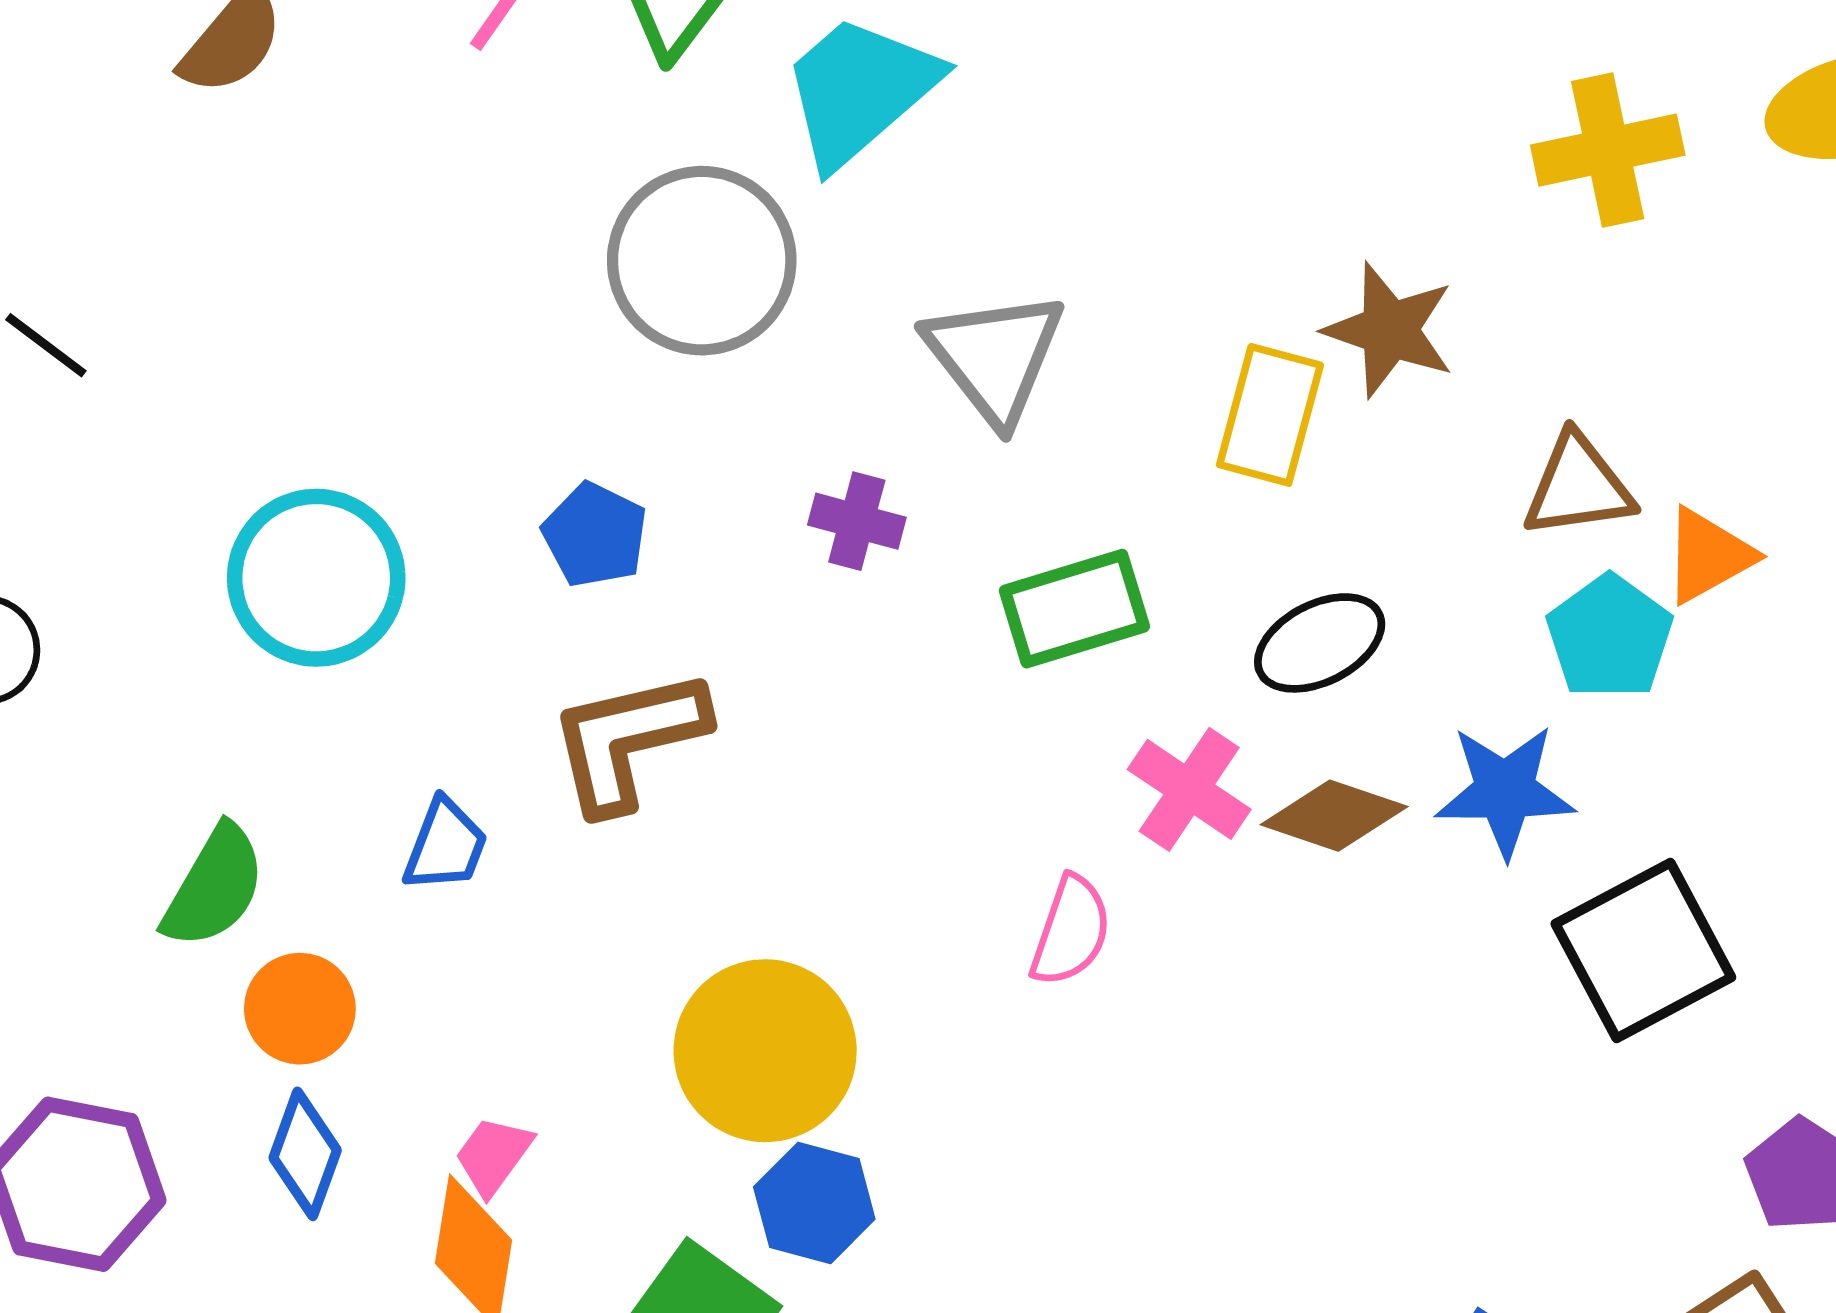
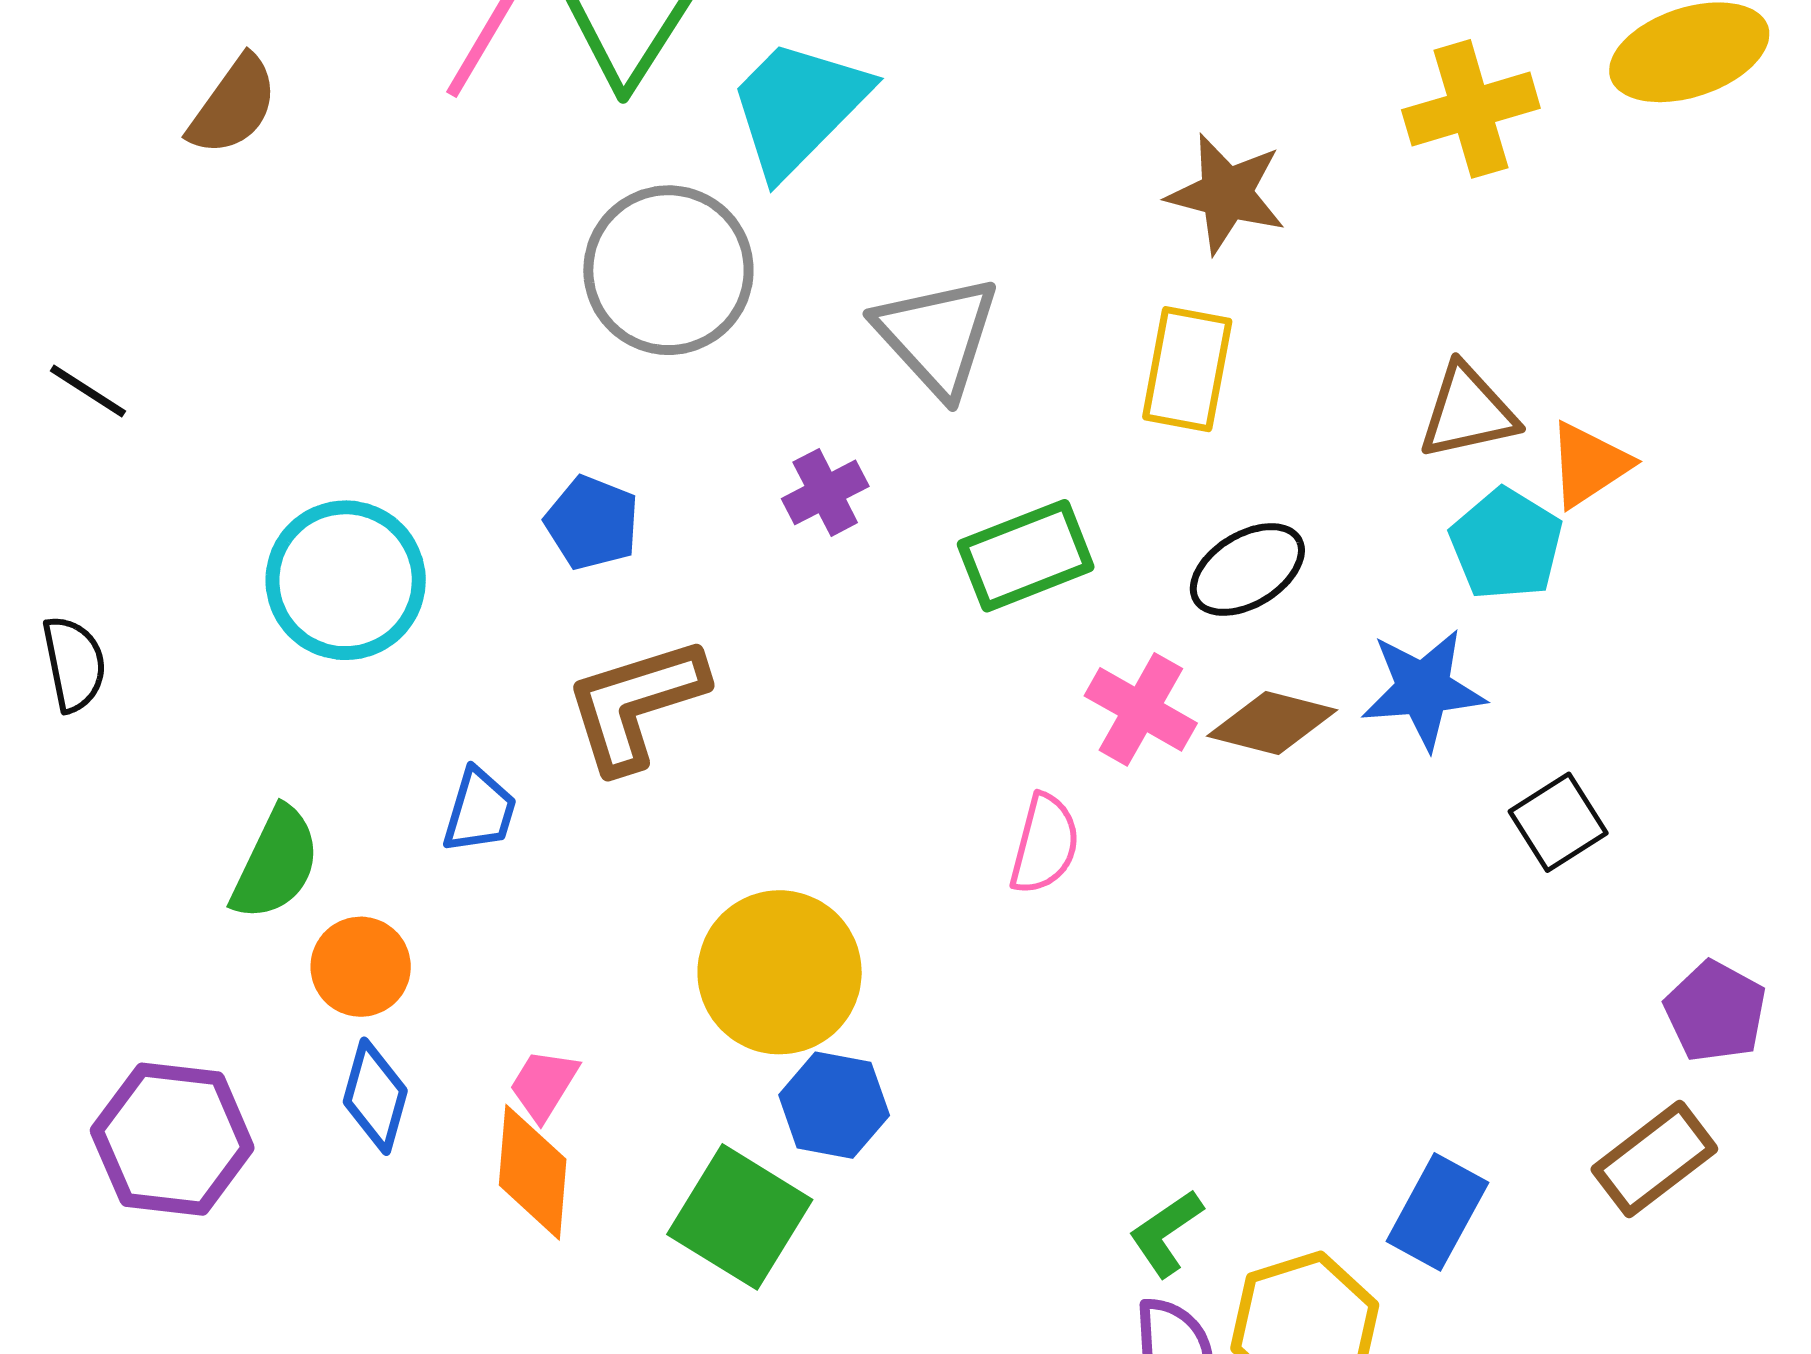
brown star: (1389, 330) -> (1226, 194), moved
purple cross: (857, 521) -> (825, 492), turned -38
black square: (1643, 951) -> (1558, 822), size x0.6

